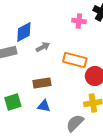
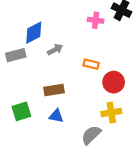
orange rectangle: (75, 60) -> (91, 64), size x0.6

